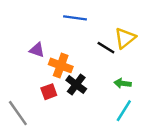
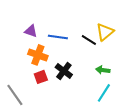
blue line: (75, 18) -> (58, 37), moved
purple triangle: (37, 50) -> (31, 31), moved
orange cross: (61, 65) -> (38, 55), moved

